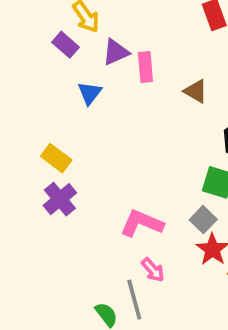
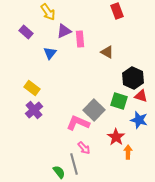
purple rectangle: (65, 45) -> (26, 32), moved
gray square: (203, 220) -> (94, 110), moved, size x1.5

